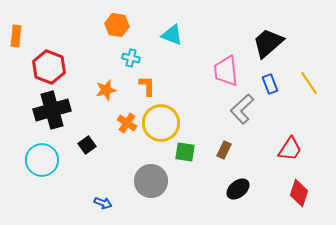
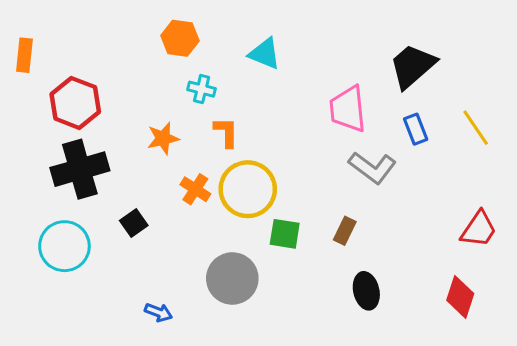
gray L-shape: (242, 109) -> (372, 168), turned -100
red trapezoid: (290, 149) -> (479, 229), moved
black ellipse: (238, 189) -> (366, 291), turned -65

